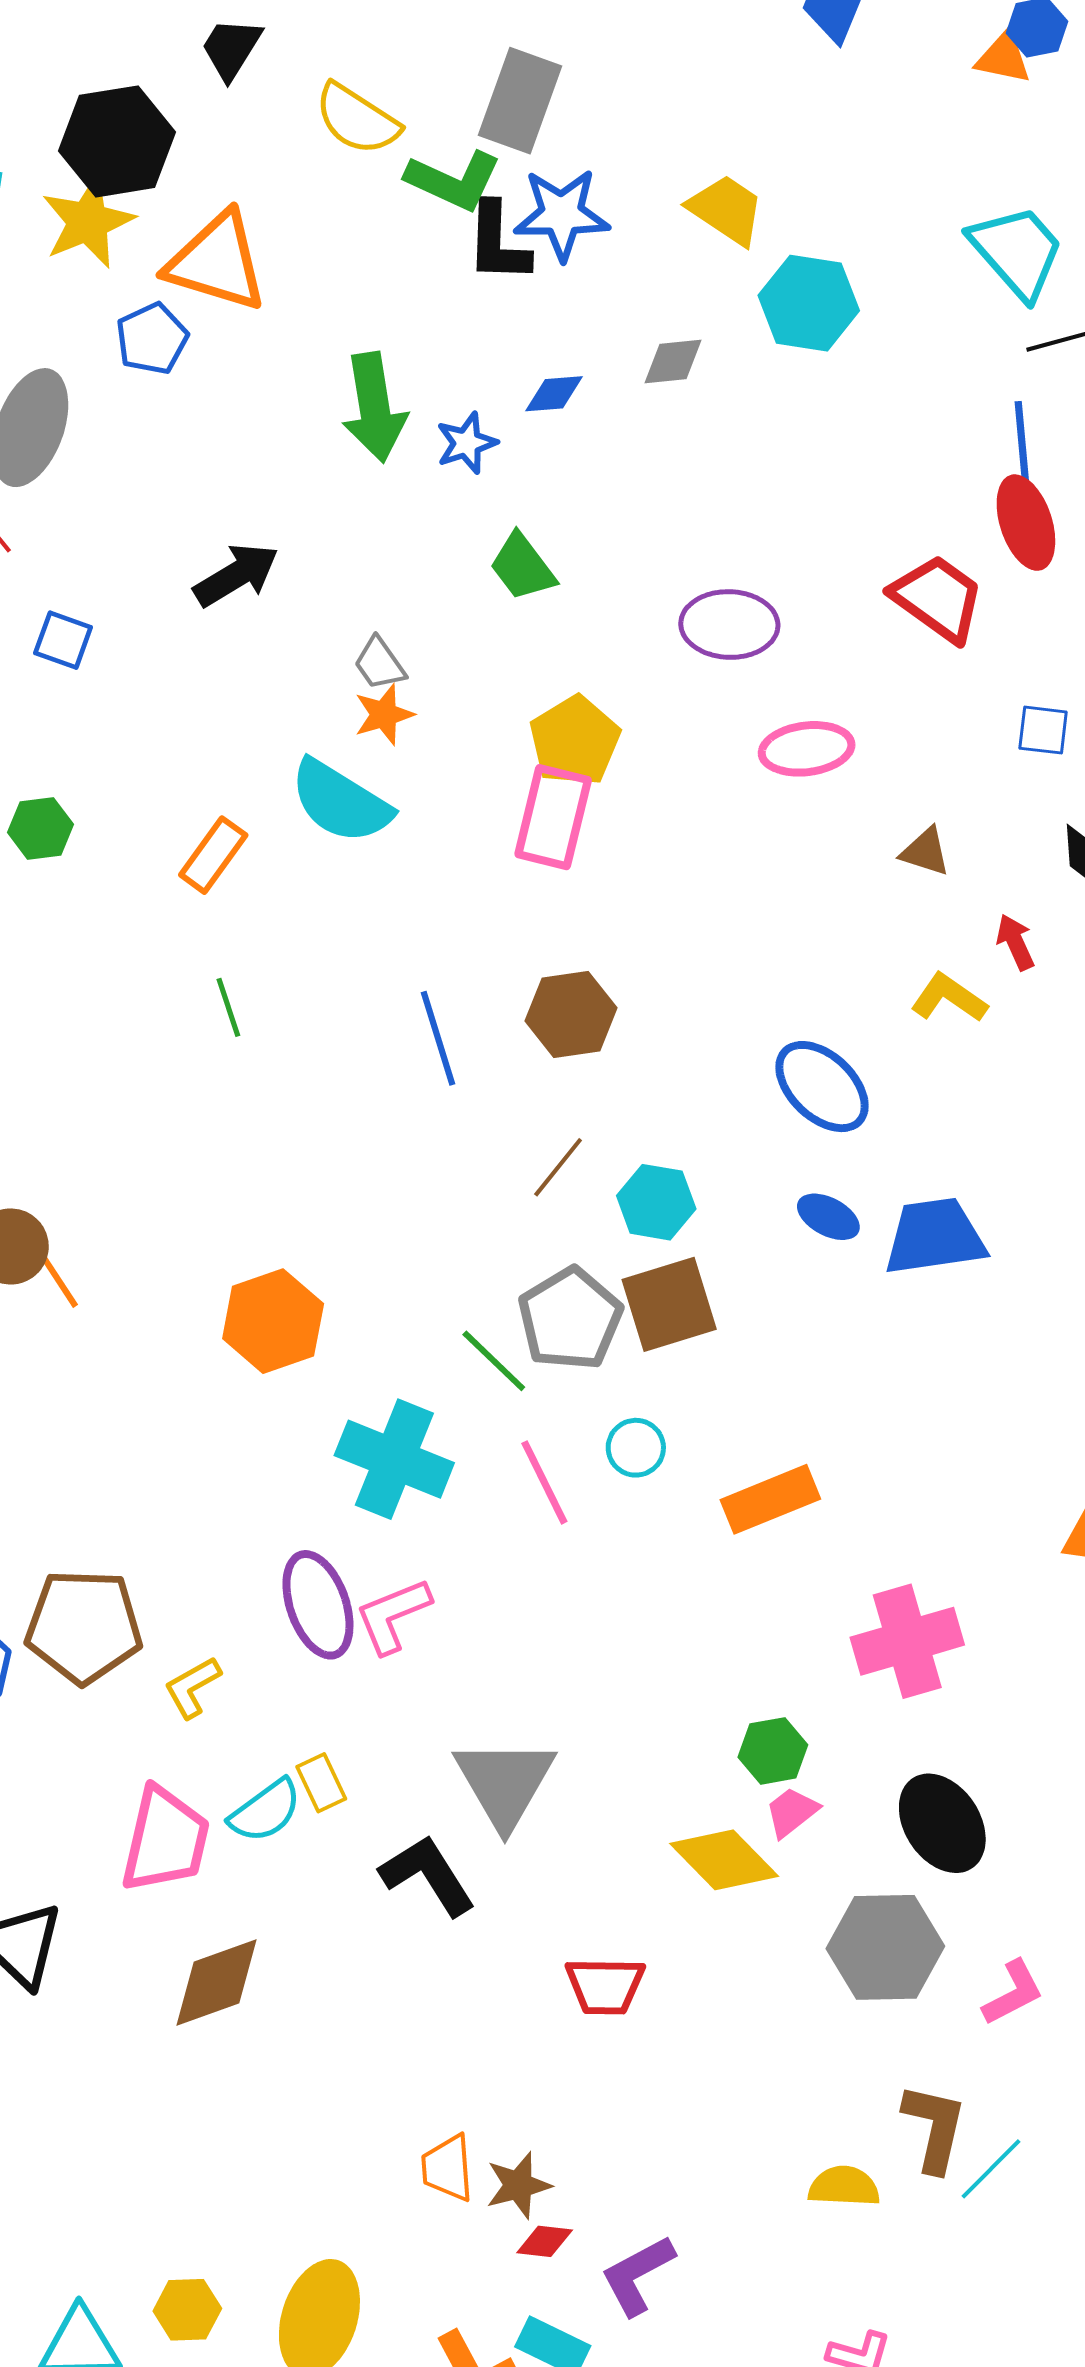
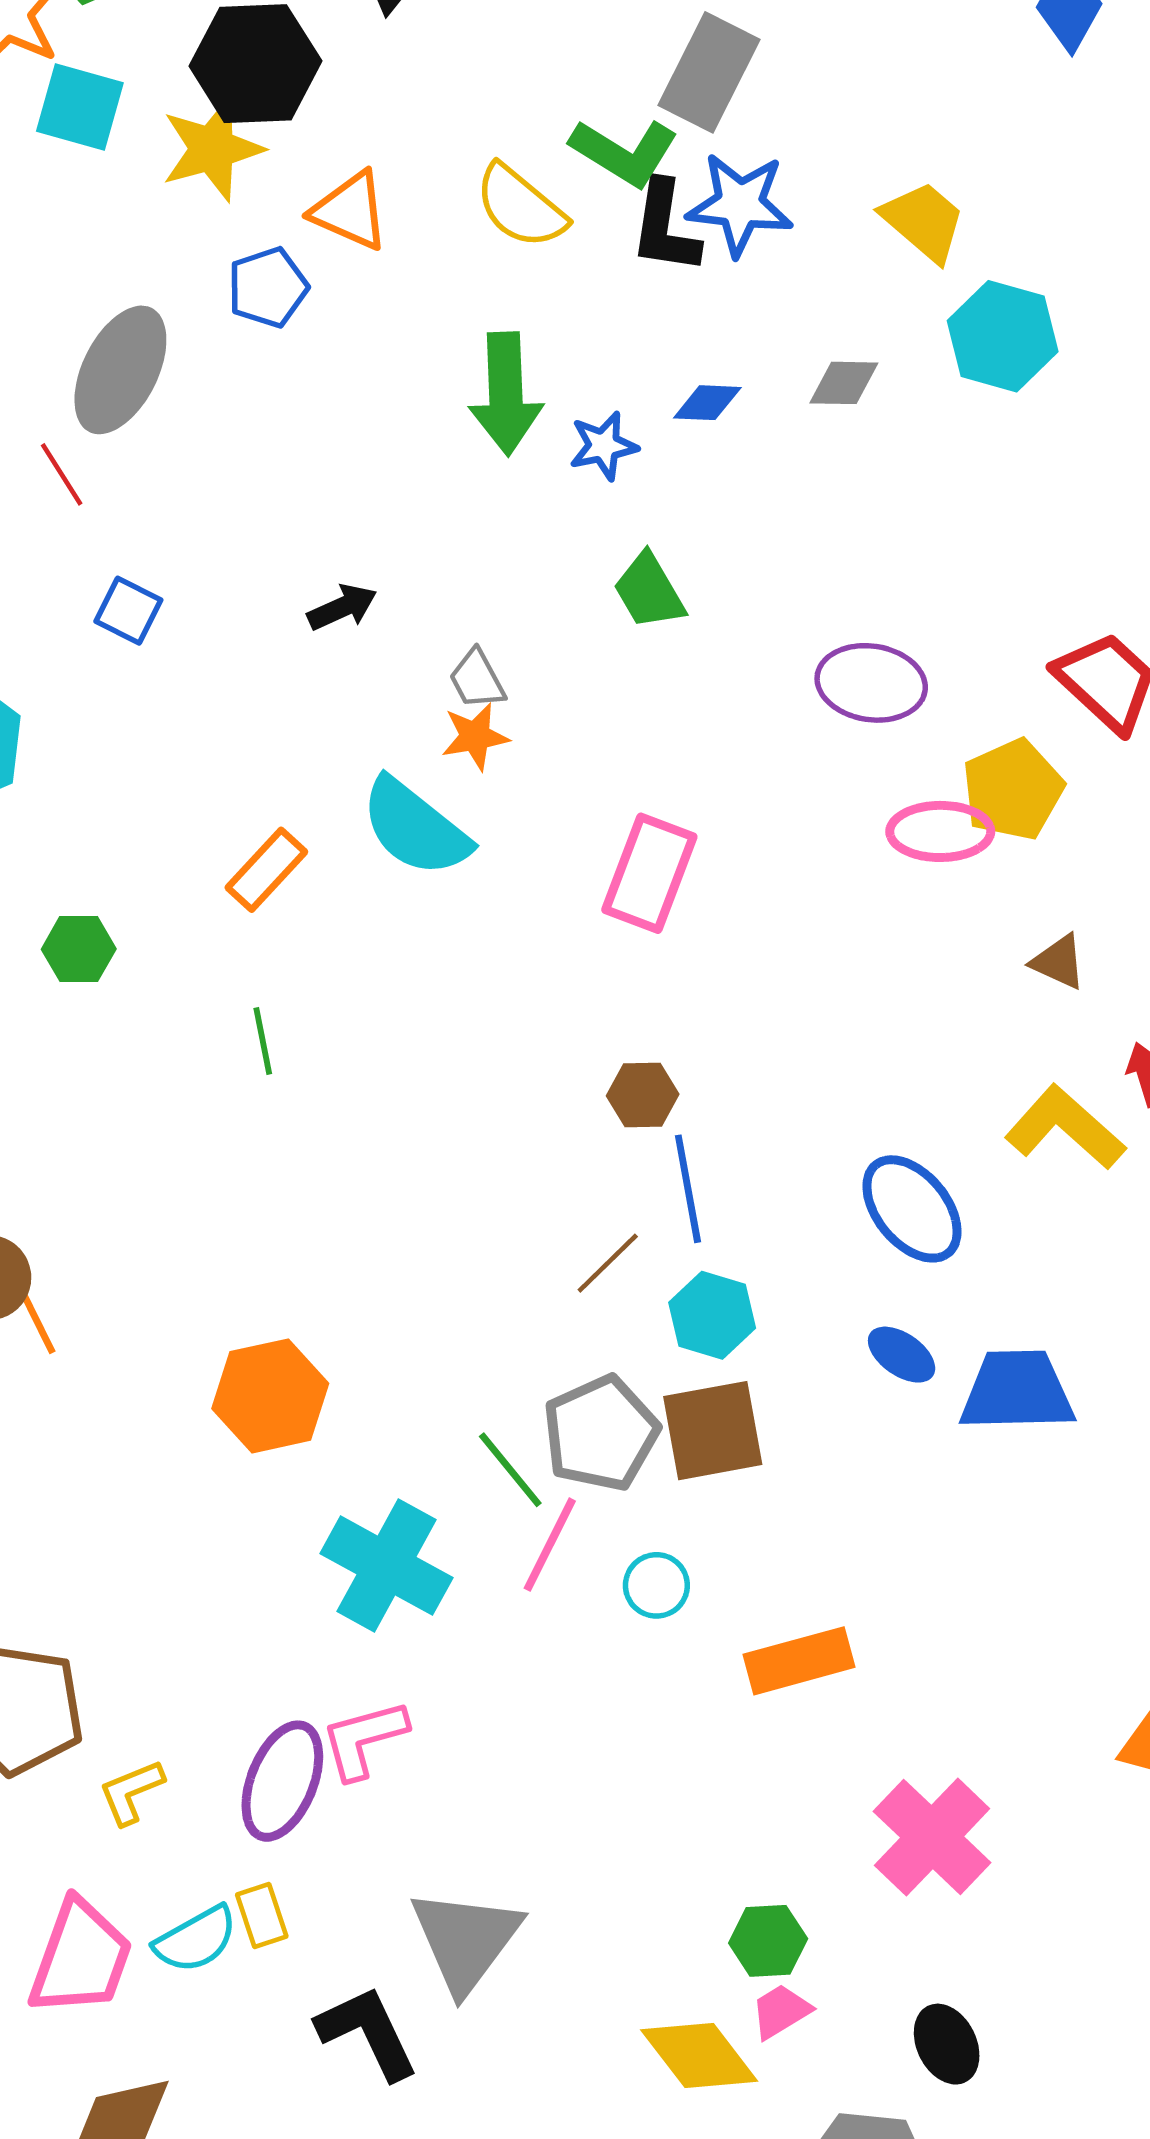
yellow semicircle: (357, 119) -> (520, 207), moved
orange triangle: (217, 262) -> (350, 211), size x0.7
black arrow: (236, 575) -> (342, 607), moved, size x0.7
yellow pentagon: (575, 741) -> (1013, 790), moved
green hexagon: (40, 828) -> (79, 949), moved
yellow L-shape: (949, 998) -> (1065, 1128), size x1.4
brown hexagon: (571, 1014) -> (643, 1095), size x0.7
blue line: (438, 1038) -> (688, 1189), moved
pink line: (544, 1482) -> (550, 1545), moved, turned 46
purple ellipse: (318, 1605) -> (282, 1781), moved, turned 34
pink cross: (907, 1641) -> (932, 1837), turned -37
black ellipse: (942, 1823) -> (947, 2044), size x0.7

